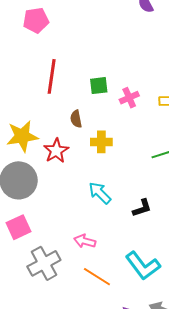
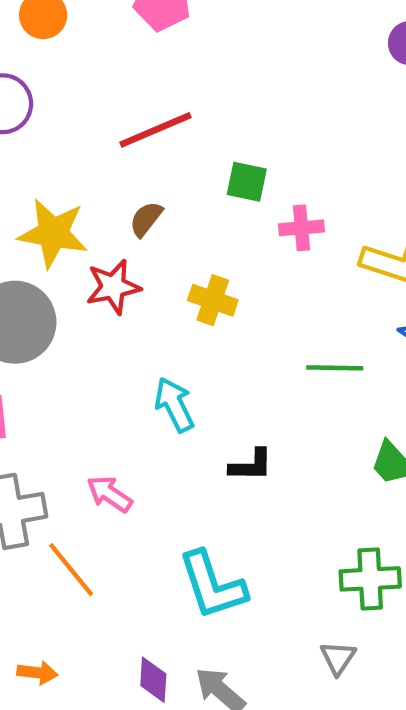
red line: (52, 76) -> (155, 130), turned 40
brown semicircle: (76, 119) -> (146, 219), moved, turned 30
orange line: (97, 277) -> (71, 570), moved

